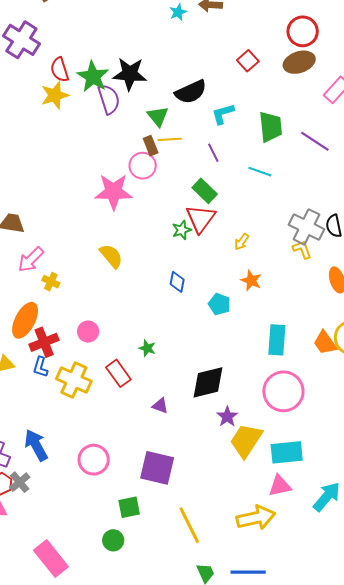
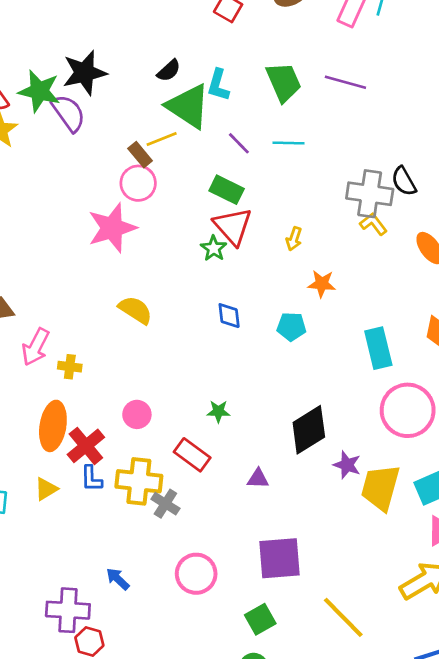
black semicircle: (191, 92) -> (169, 71), size x0.6
cyan L-shape: (223, 114) -> (218, 85), turned -40
green triangle: (158, 116) -> (188, 106), moved, size x1.6
purple line: (213, 153) -> (239, 143), moved
blue arrow: (36, 445) -> (118, 579), size x0.6
gray cross: (20, 482) -> (165, 504), moved

